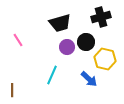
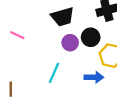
pink line: (18, 40) -> (17, 35), turned -32
blue arrow: (89, 79) -> (94, 77), turned -42

